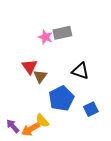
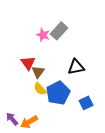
gray rectangle: (62, 33) -> (59, 31), turned -36
black triangle: (80, 71) -> (76, 67), turned -30
yellow semicircle: (42, 121) -> (40, 89), moved

